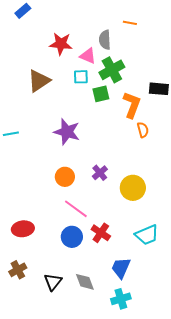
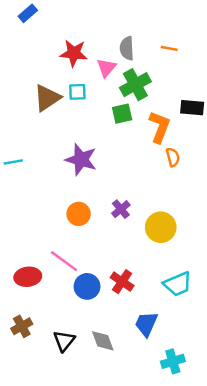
orange line: (130, 23) -> (169, 48), moved
pink triangle: (88, 56) -> (106, 68), turned 48
cyan square: (81, 77) -> (77, 92), moved
pink line: (76, 209) -> (64, 261), moved
cyan cross: (121, 299) -> (173, 361), moved

